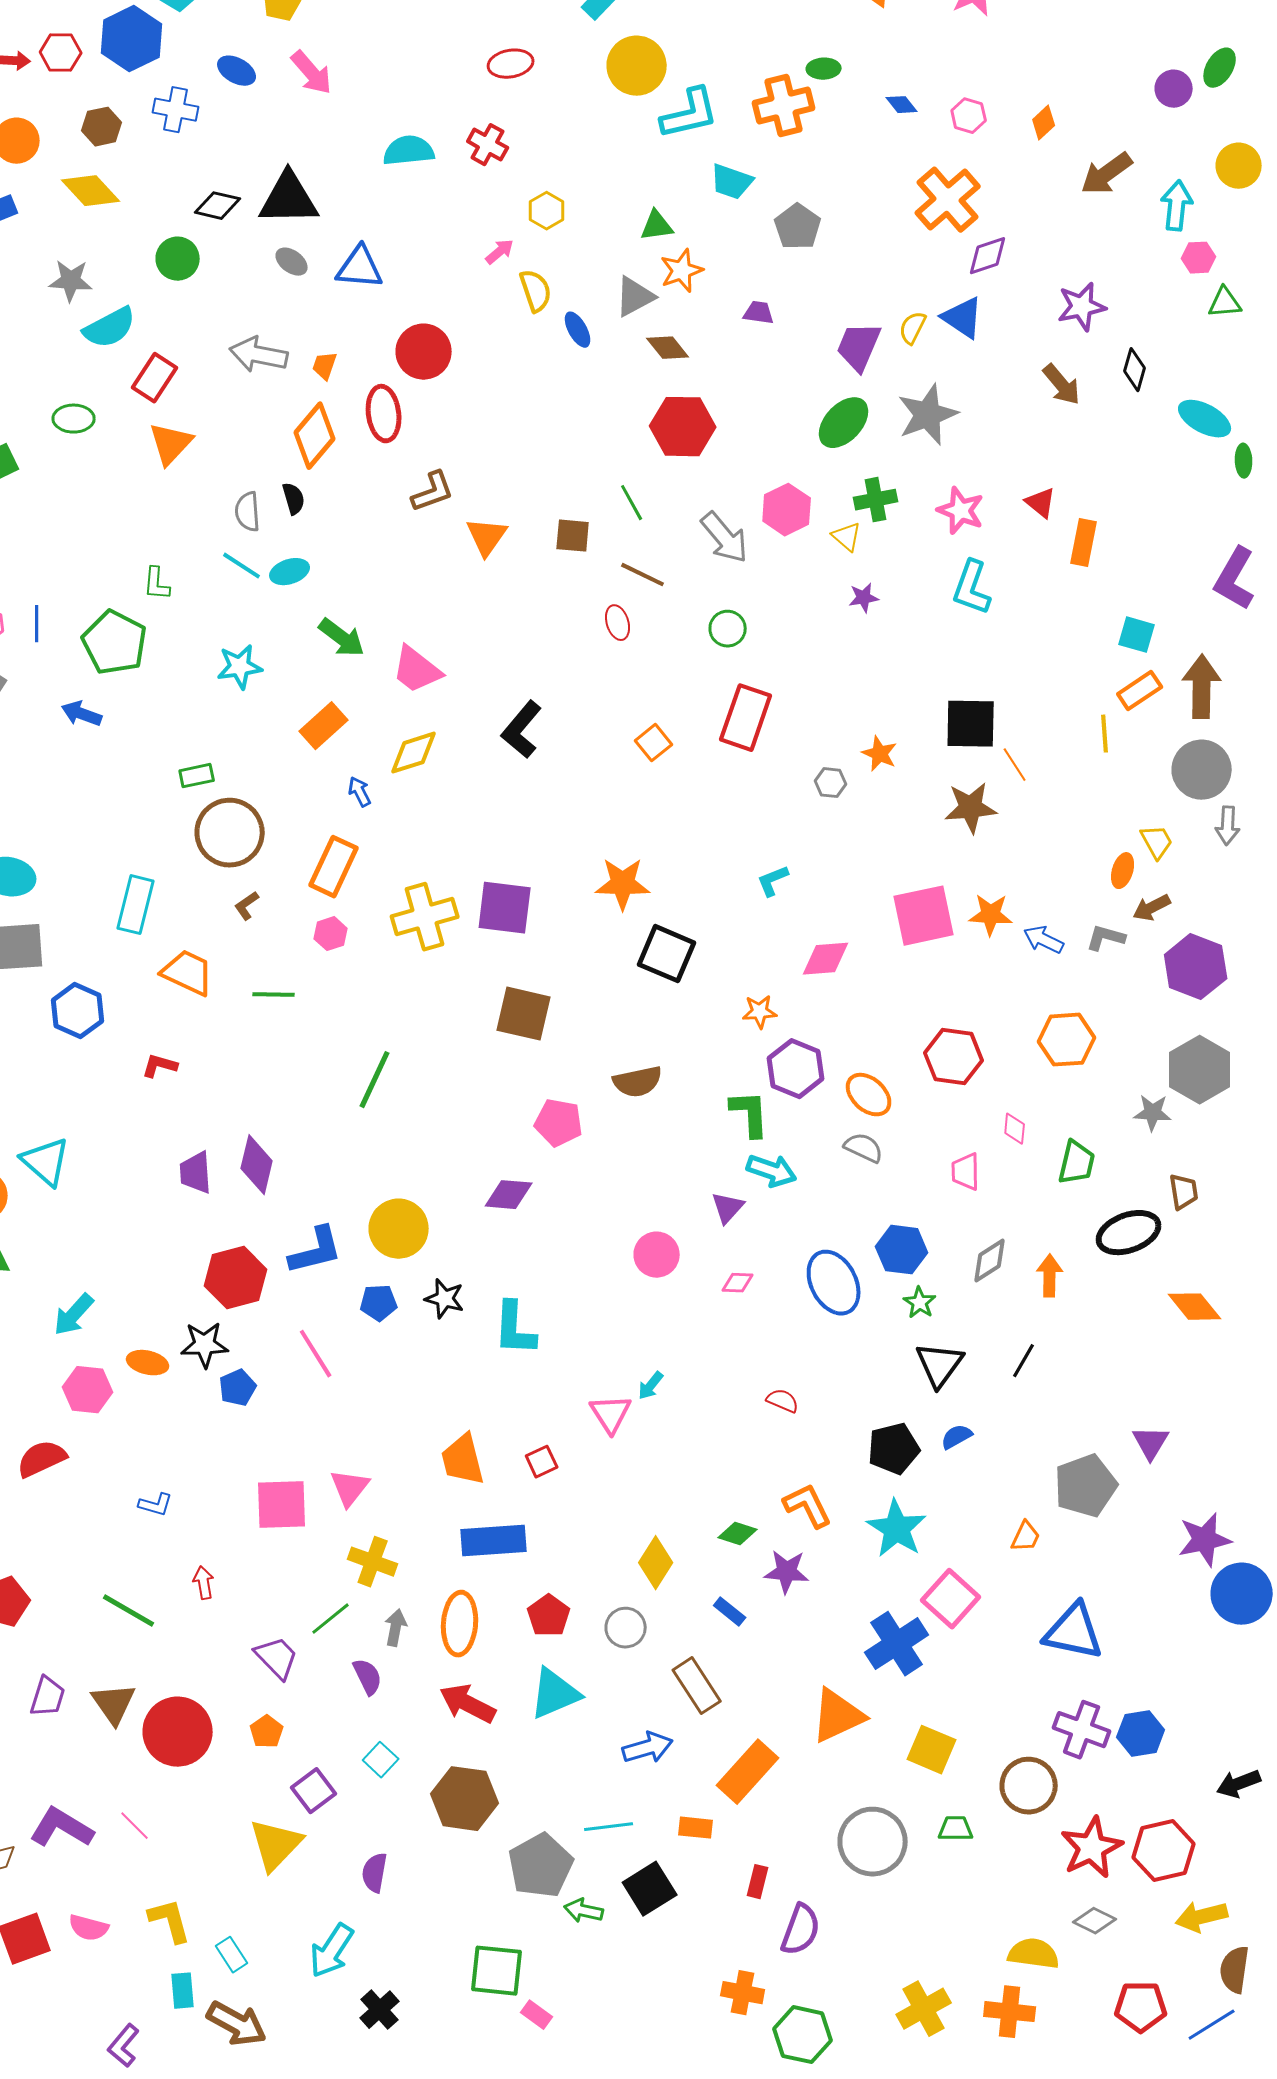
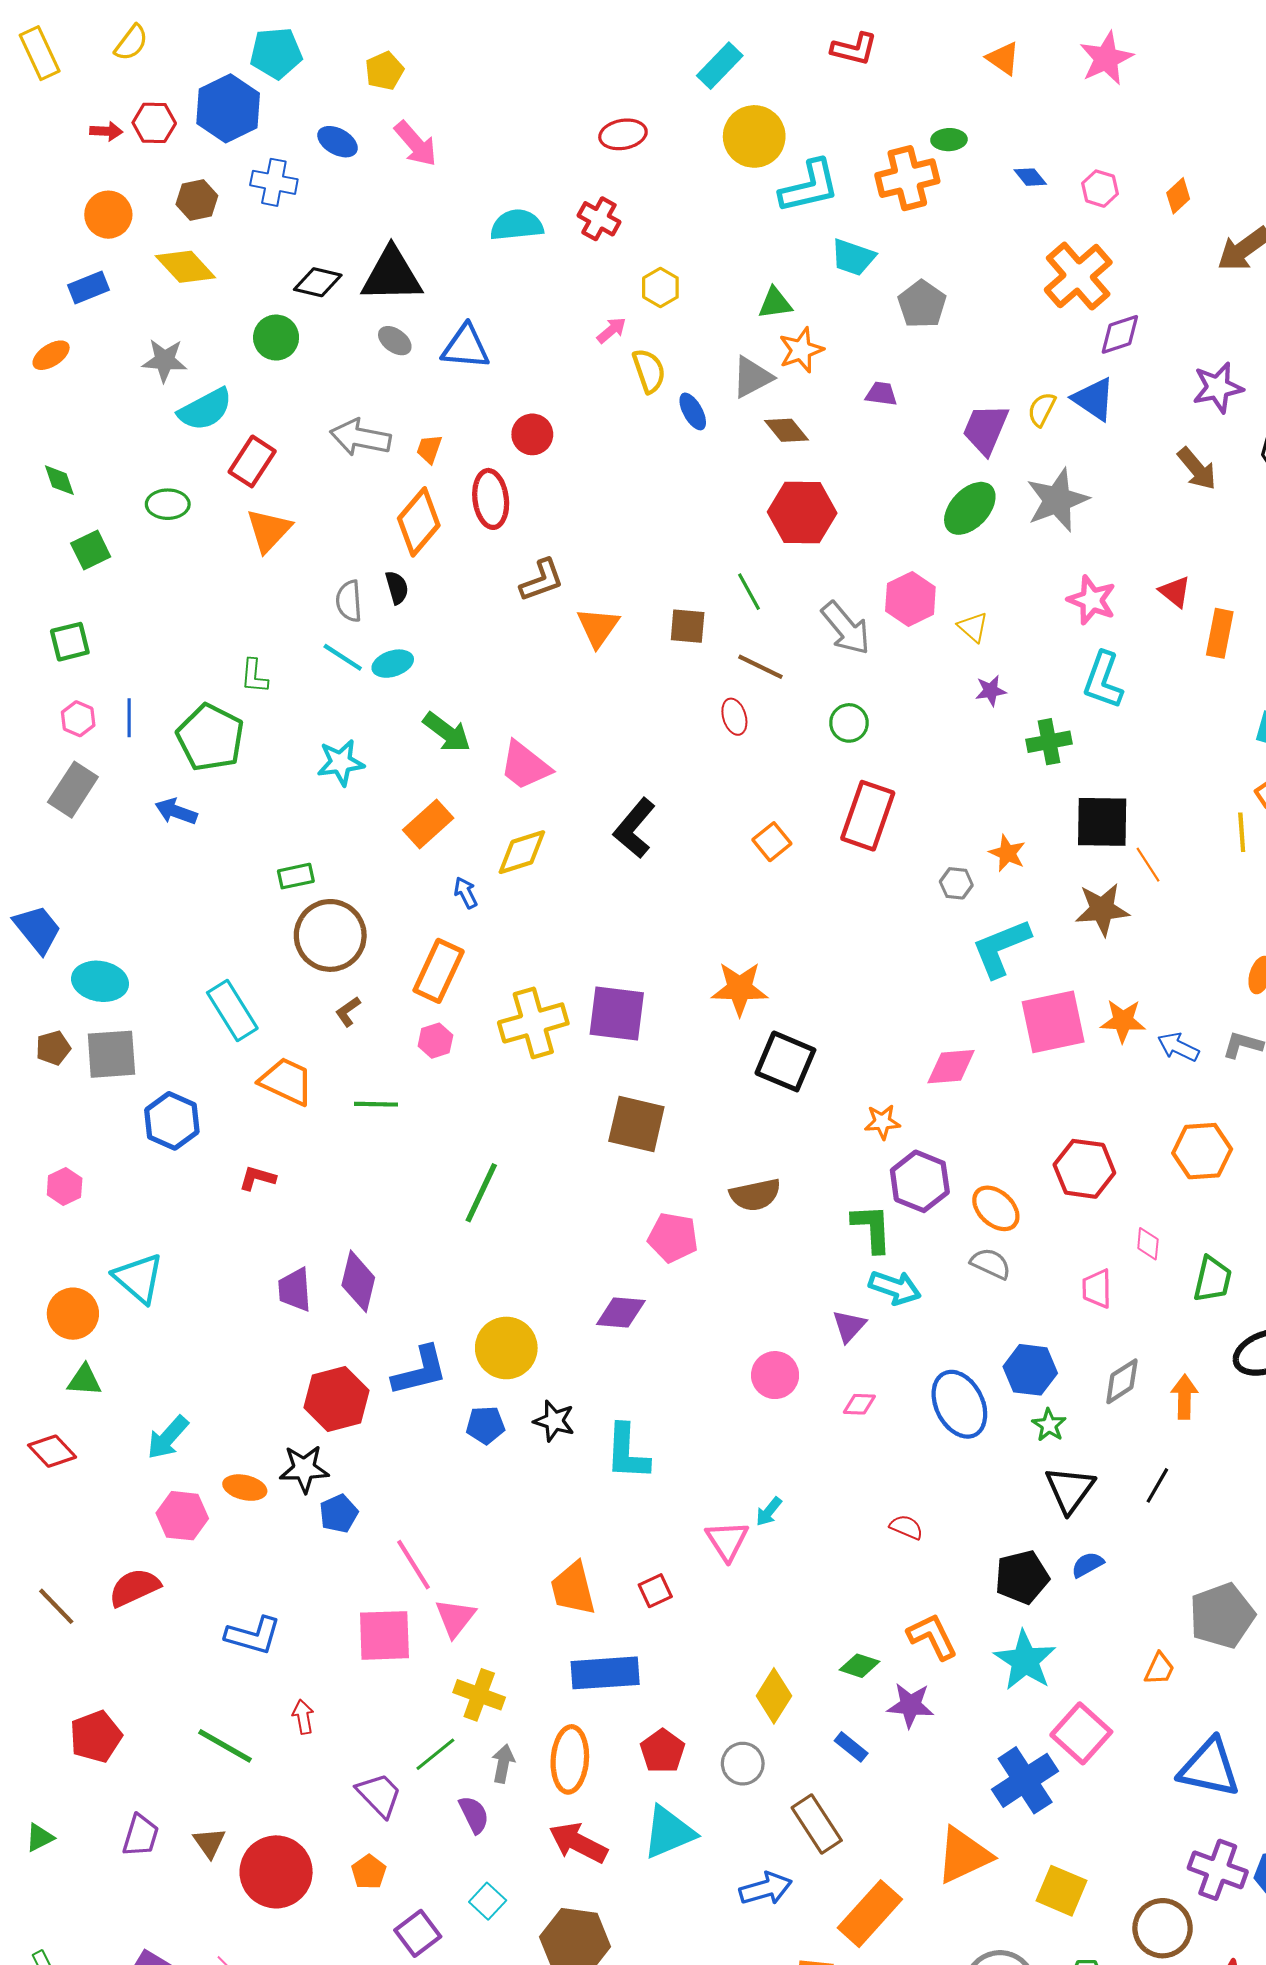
red circle: (424, 352) -> (532, 434), size x0.7
green cross: (876, 500) -> (1049, 742), moved
cyan L-shape: (773, 881) -> (1001, 948), moved, size x1.8
cyan rectangle: (136, 905) -> (232, 1010), turned -46
pink line: (316, 1354) -> (414, 1565), moved
blue L-shape: (156, 1505) -> (253, 1635), size x1.6
brown triangle: (114, 1704) -> (209, 1843), size x0.7

